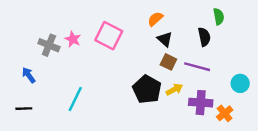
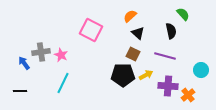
green semicircle: (219, 17) -> (183, 14), turned -32
pink star: (73, 39) -> (61, 55), moved
gray cross: (49, 45) -> (41, 52), moved, turned -30
brown square: (168, 62) -> (133, 54), moved
black pentagon: (147, 89) -> (123, 75), turned -30

